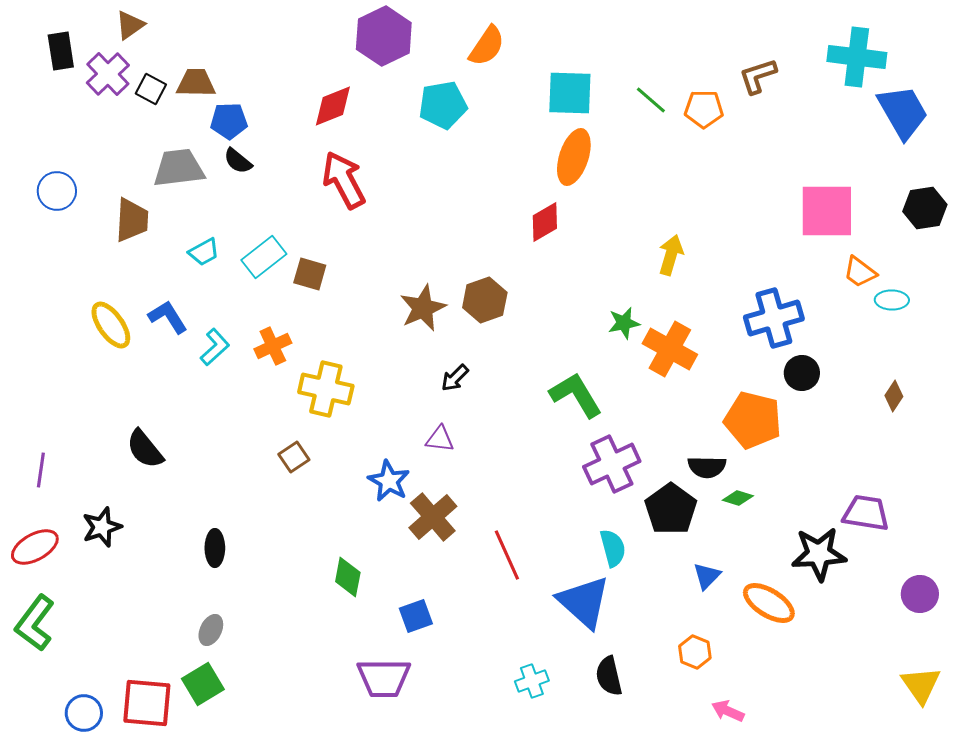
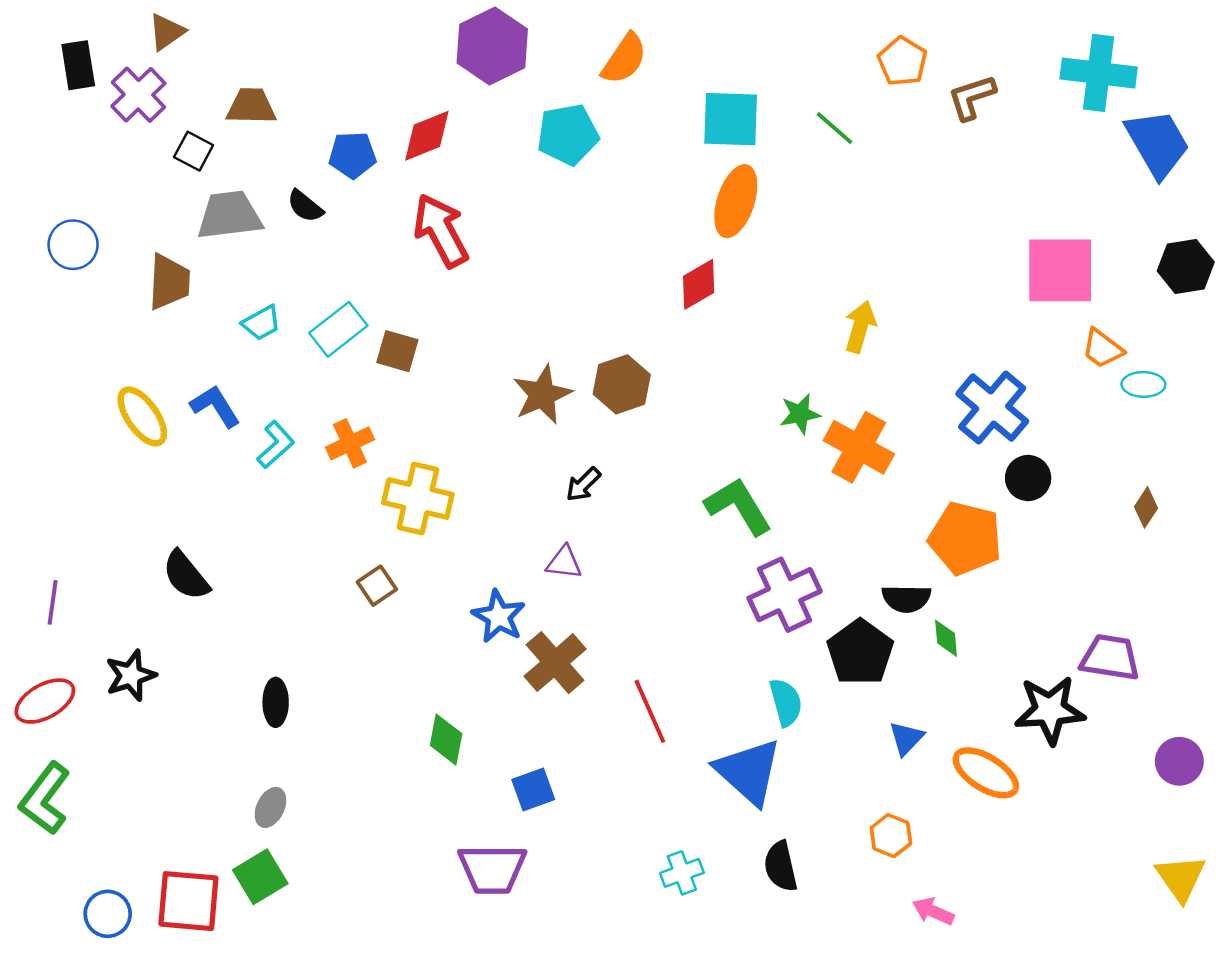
black square: (151, 89) -> (194, 151), moved
orange pentagon: (704, 109) -> (902, 61), moved, turned 30
blue pentagon: (229, 121) -> (353, 155), moved
blue cross: (774, 318) -> (992, 407), turned -34
green diamond: (738, 498) -> (946, 638), turned 68

